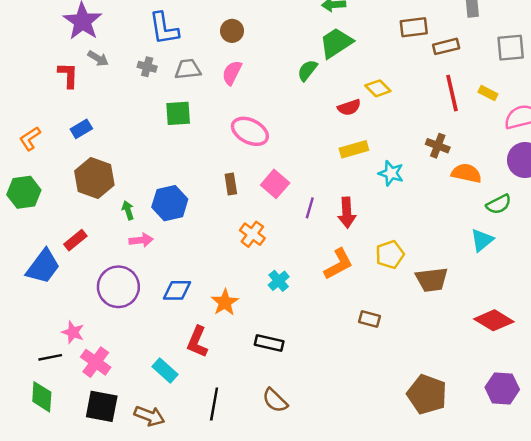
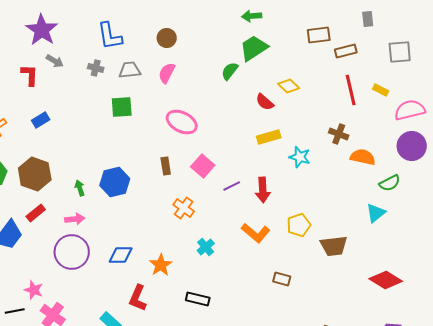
red semicircle: (349, 107) -> (265, 102), turned 60
brown hexagon: (94, 178) -> (35, 174), moved
purple line: (310, 208) -> (232, 186), turned 48
pink arrow: (141, 240) -> (75, 219), moved
orange L-shape: (338, 264) -> (256, 233), turned 68

